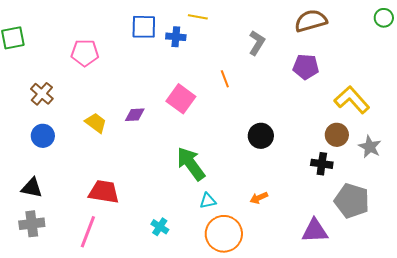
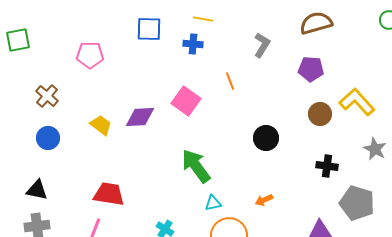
blue cross: (176, 37) -> (193, 44), moved
purple diamond: (135, 115) -> (140, 117), size x1.4
brown circle: (337, 135) -> (320, 114), moved

